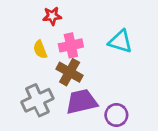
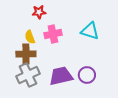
brown cross: (70, 72) -> (26, 54), moved, turned -30
purple circle: (116, 115) -> (87, 75), moved

